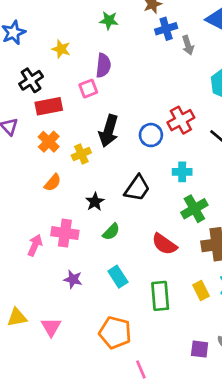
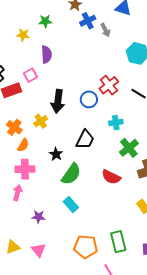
yellow star: (61, 49) -> (23, 35), moved
pink square: (88, 89) -> (30, 75), moved
orange cross: (49, 142) -> (14, 127), moved
green semicircle: (111, 232) -> (71, 174), size x1.6
pink cross: (65, 233) -> (25, 169), moved
cyan rectangle: (118, 277) -> (71, 204), moved
purple star: (73, 279) -> (38, 217), moved
green rectangle: (160, 296) -> (118, 242), moved

